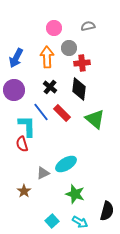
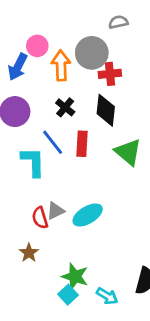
pink circle: (54, 28) -> (37, 46), moved
gray circle: (69, 48) -> (92, 53), size x1.5
red rectangle: (62, 113) -> (82, 144), turned 48
red semicircle: (22, 144) -> (40, 218), moved
gray triangle: (43, 173) -> (55, 211), moved
green star: (75, 194) -> (75, 276), moved

